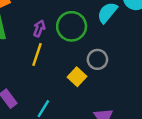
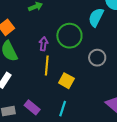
yellow square: (77, 77) -> (66, 81), moved

